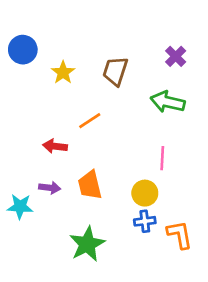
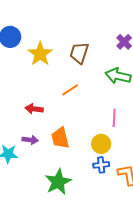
yellow star: (63, 72) -> (40, 54), size x1.4
orange line: (90, 121) -> (70, 90), moved

